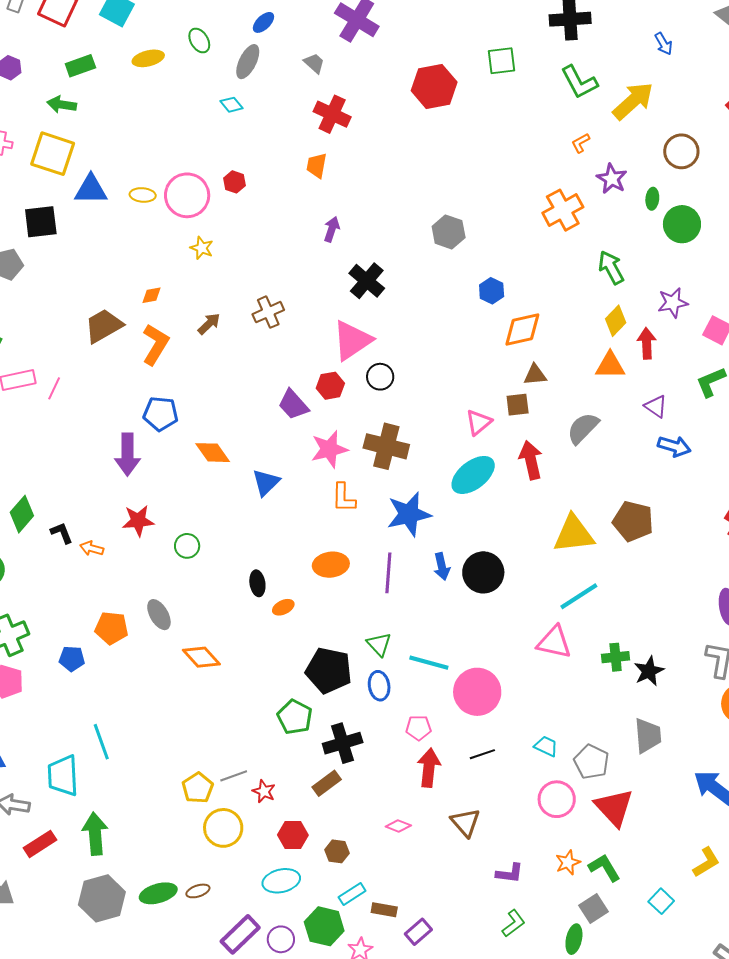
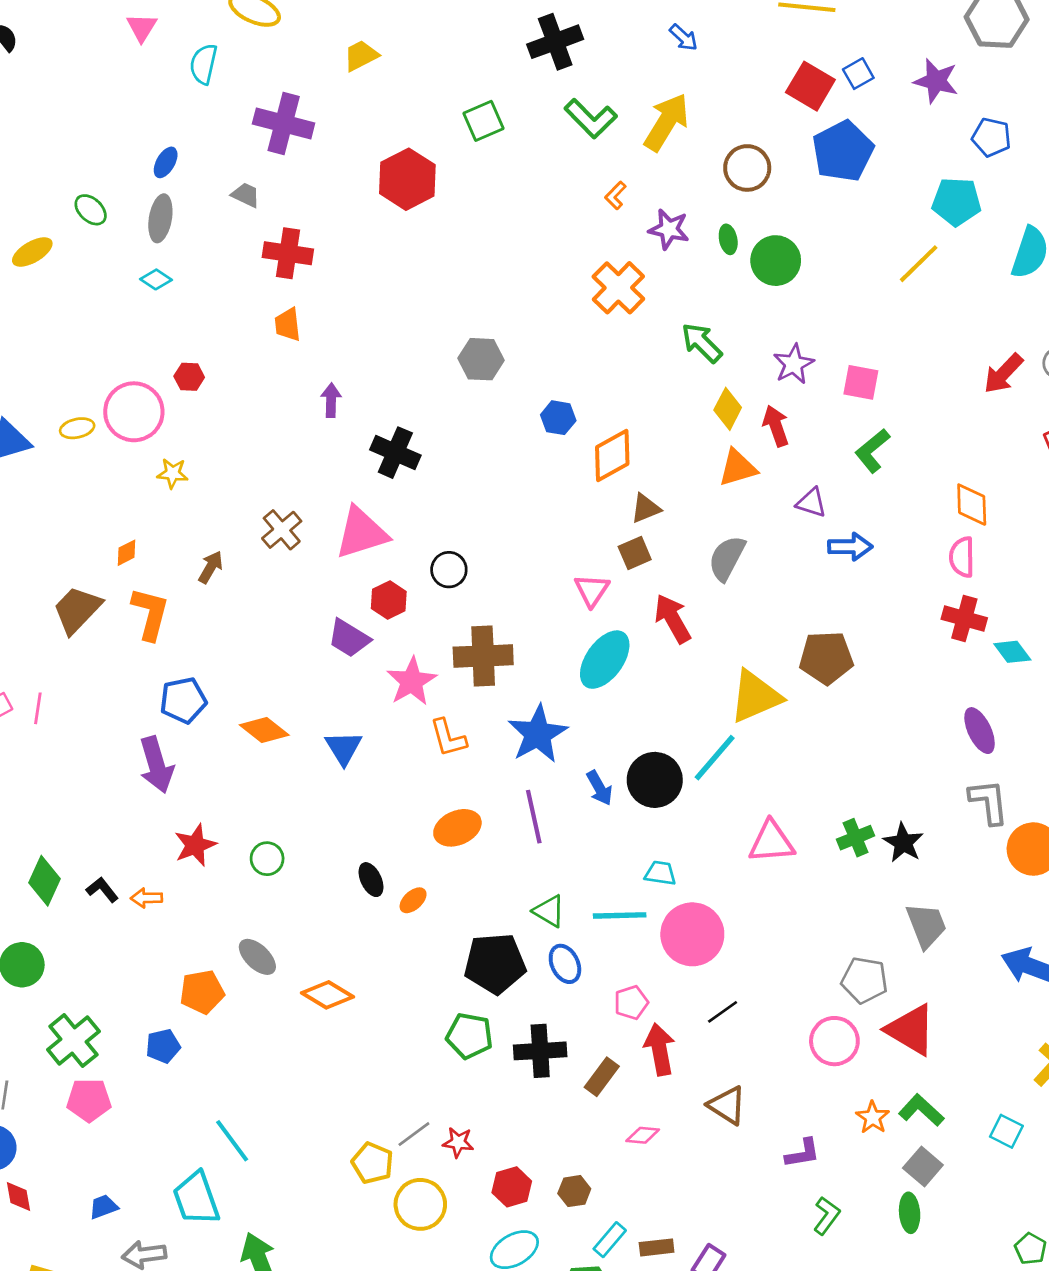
pink triangle: (352, 340) -> (361, 533), moved, turned 33
cyan line: (579, 596) -> (715, 758), moved
black cross: (343, 743) -> (540, 1051), turned 30
cyan trapezoid: (546, 746) -> (660, 873), moved
brown rectangle: (327, 783) -> (602, 1077), moved

